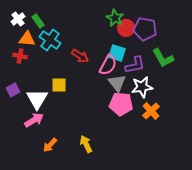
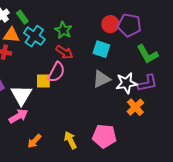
green star: (115, 18) -> (63, 30), moved
pink semicircle: (108, 65) -> (56, 72), moved
purple L-shape: (135, 65) -> (147, 83), moved
gray triangle: (117, 83) -> (101, 79), turned 42
pink pentagon: (121, 104) -> (104, 136), moved

